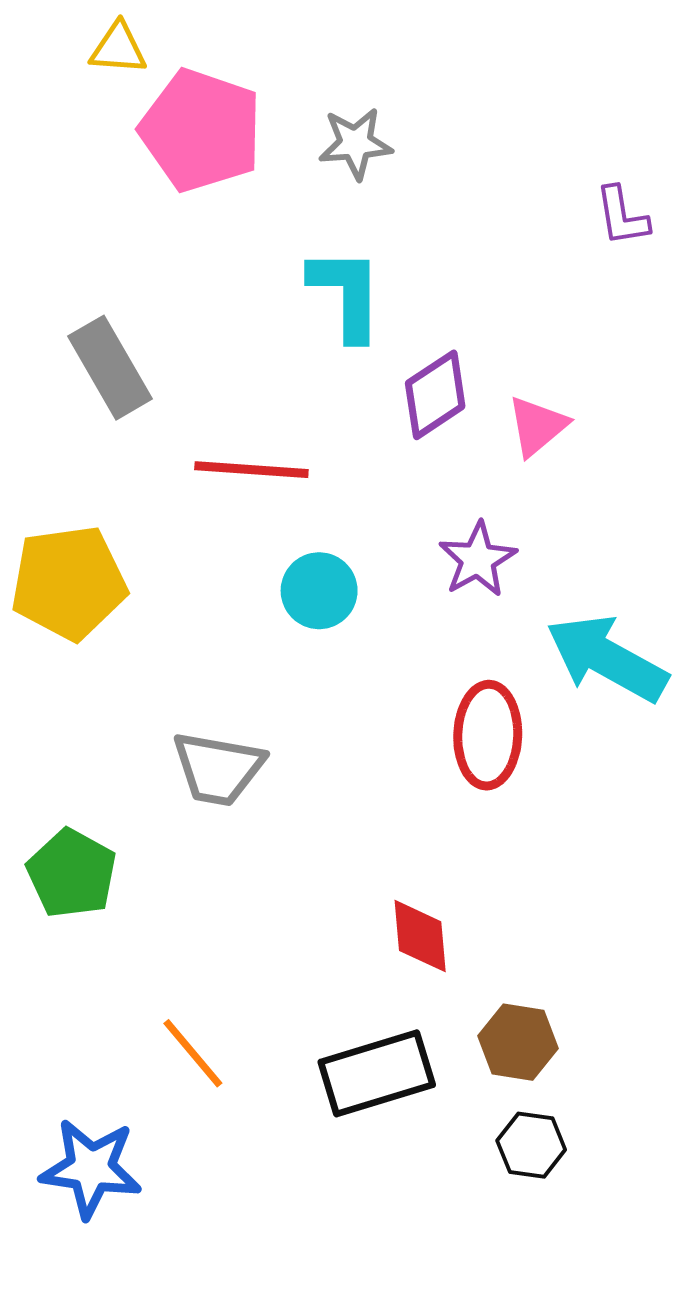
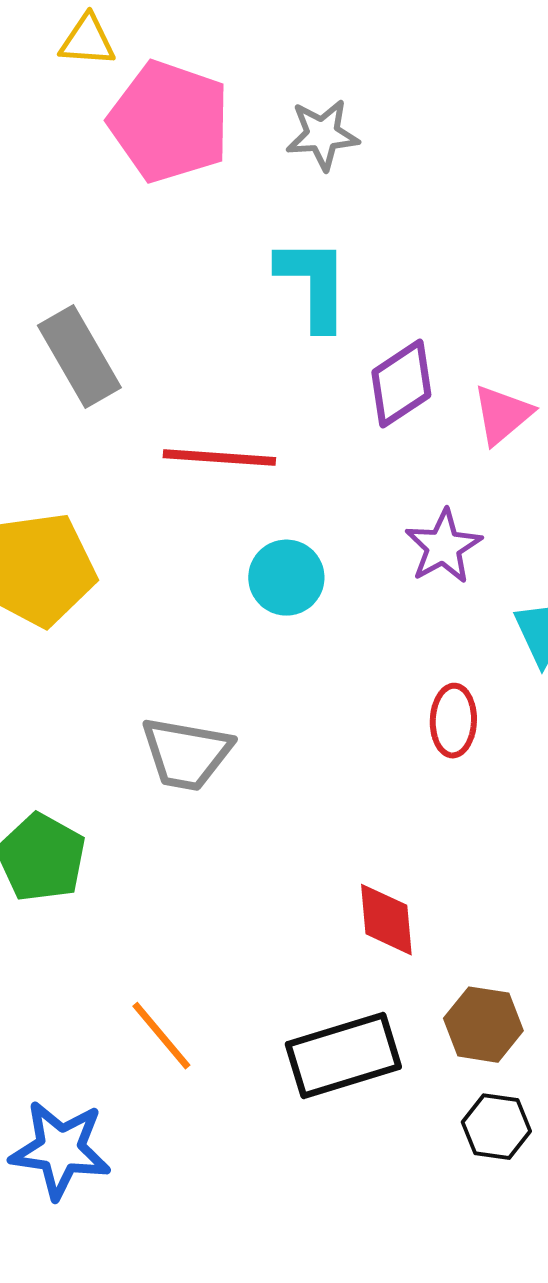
red ellipse: (488, 735) -> (453, 721), size x0.7

